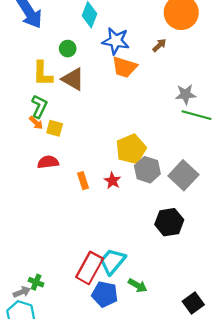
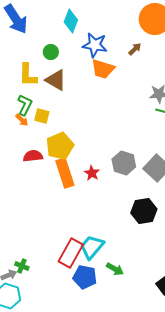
yellow square: (55, 128) -> (42, 116), moved
yellow pentagon: (131, 149) -> (60, 146), moved
orange rectangle: (83, 181) -> (65, 173), size x1.8

